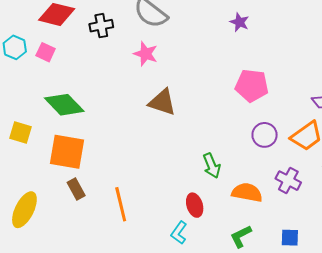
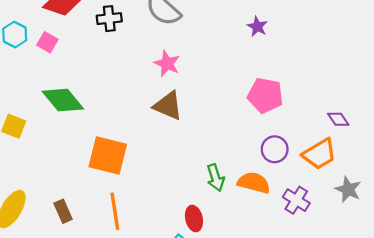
pink star: (146, 54) -> (167, 64), moved
orange square: (67, 152) -> (108, 155), moved
brown rectangle: (76, 189) -> (63, 211), moved
orange semicircle: (247, 192) -> (254, 183), moved

